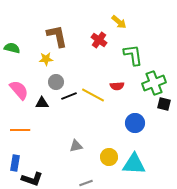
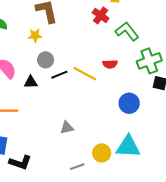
red cross: (99, 40) -> (101, 15), moved
green L-shape: (133, 55) -> (127, 31), turned -30
yellow circle: (109, 157) -> (102, 153), moved

